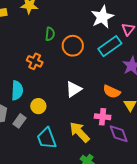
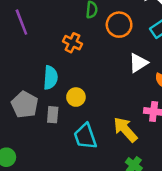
white triangle: (74, 89) -> (138, 63), moved
gray rectangle: (19, 121) -> (53, 115), turned -32

